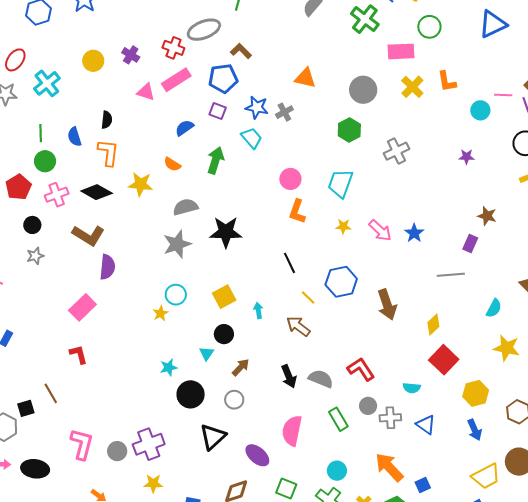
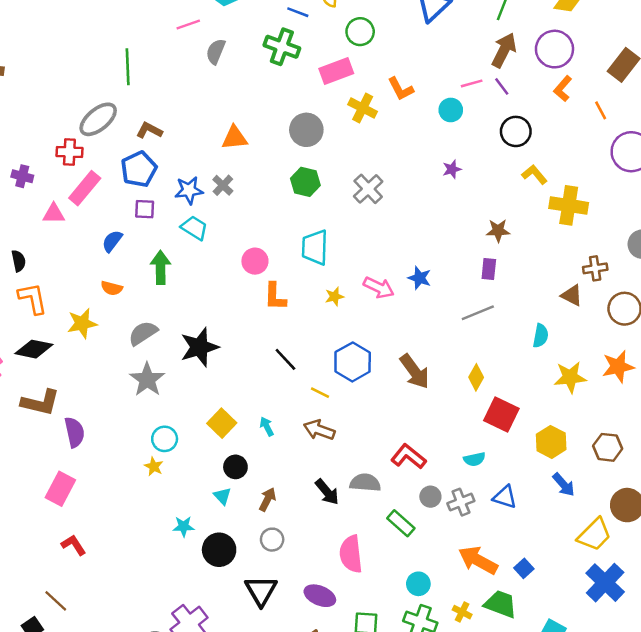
cyan star: (169, 367) -> (184, 526), turned 30

